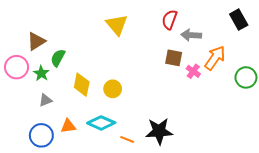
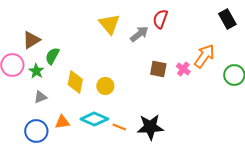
gray arrow: (191, 35) -> (139, 34), moved, turned 138
brown square: (174, 58) -> (158, 69), moved
orange line: (127, 139) -> (119, 127), moved

